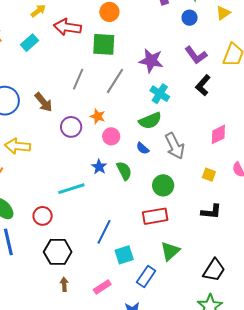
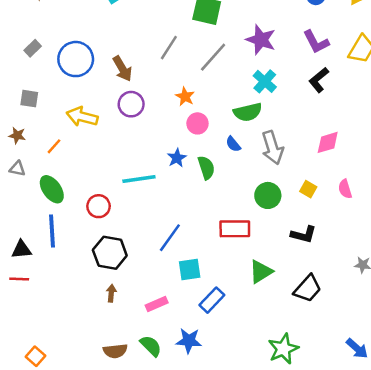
purple circle: (71, 127) -> (131, 104), moved
green circle: (163, 185) -> (268, 195), moved
green triangle: (170, 251) -> (261, 272), moved
black trapezoid: (214, 270) -> (308, 289), moved

